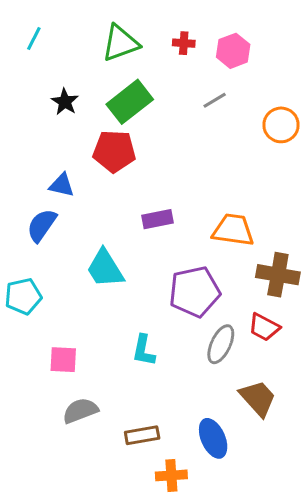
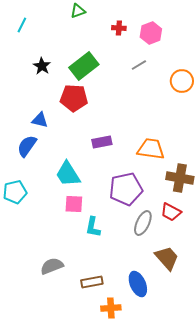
green triangle: (120, 43) -> (78, 11), moved, size x0.6
pink square: (63, 360) -> (74, 204), moved

